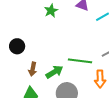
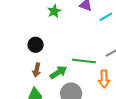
black circle: (17, 46) -> (36, 45), moved

